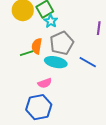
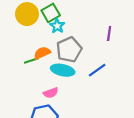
orange semicircle: (37, 46) -> (42, 53), turned 56
blue line: (88, 62) -> (97, 70), turned -66

